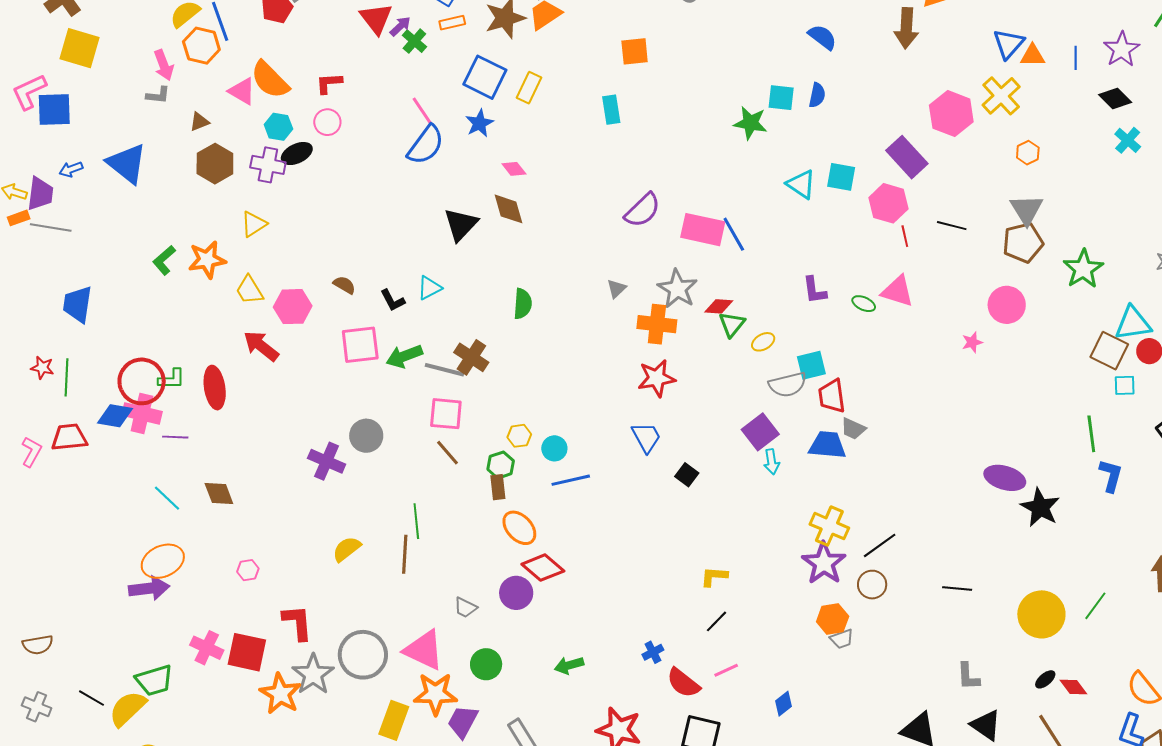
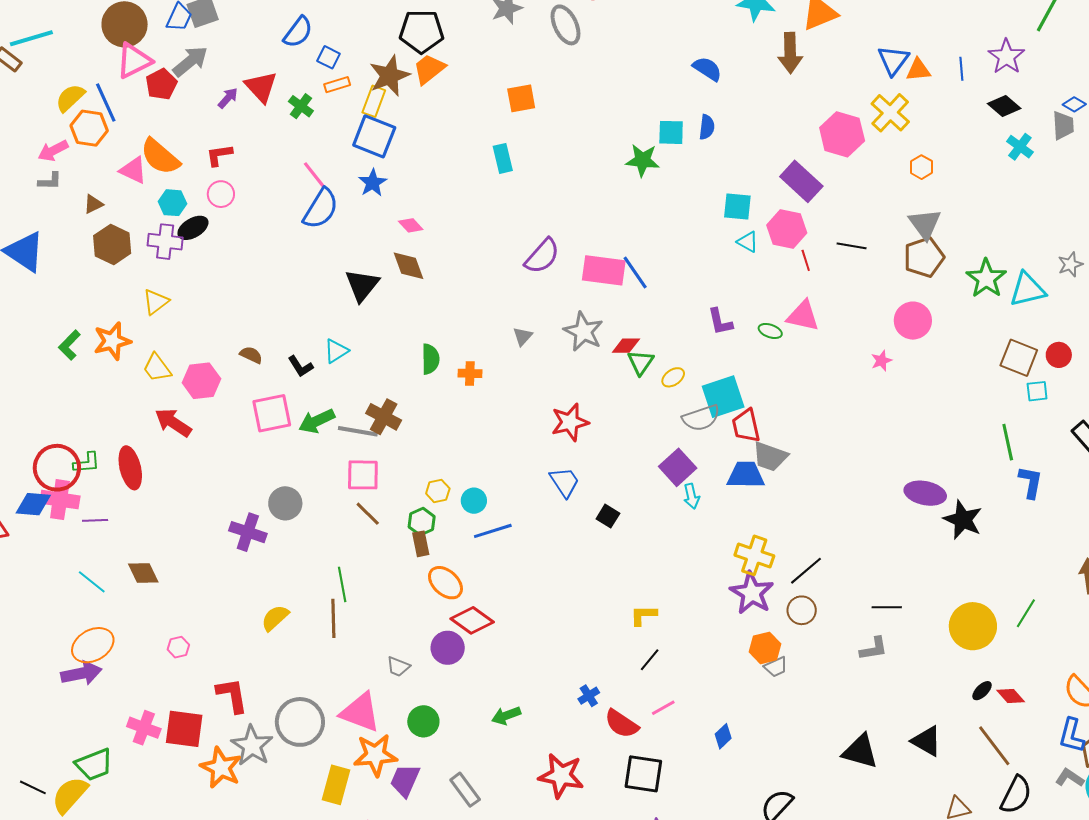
purple arrow: (400, 26) -> (228, 98), moved
pink arrow: (164, 65) -> (53, 151), turned 88
yellow rectangle: (529, 88) -> (374, 101), moved
cyan triangle: (801, 184) -> (748, 242), moved, size x0.7
cyan triangle: (1133, 323) -> (1027, 290), moved
orange cross: (657, 324) -> (470, 373), moved, size x0.6
cyan square: (811, 365) -> (723, 397), size x1.4
gray trapezoid: (853, 429) -> (770, 457), size x1.4
gray L-shape: (968, 676) -> (874, 649), moved, turned -92

